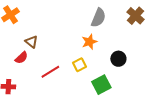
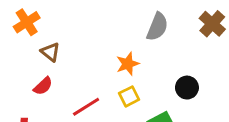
brown triangle: (31, 42) -> (50, 52), moved
orange star: (89, 42) -> (128, 64), moved

